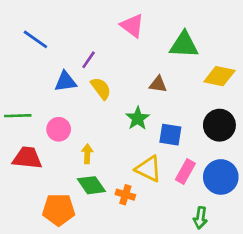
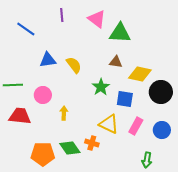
green triangle: (184, 45) -> (120, 33), moved
purple line: (89, 60) -> (62, 15), moved, turned -40
yellow diamond: (219, 76) -> (140, 74), moved
blue circle: (221, 177) -> (162, 130), size x0.7
green diamond: (91, 185) -> (70, 148), moved

